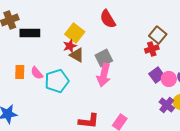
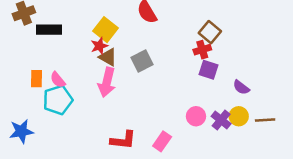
pink arrow: (104, 75) -> (107, 82), moved
purple square: (157, 75) -> (209, 70), moved, turned -35
pink circle: (169, 79) -> (196, 116), moved
cyan pentagon: (57, 81) -> (58, 100), moved

